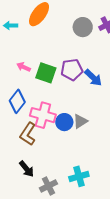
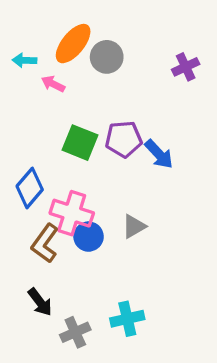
gray circle: (83, 27) -> (107, 57), moved
pink arrow: (24, 67) -> (53, 84), moved
blue circle: (64, 122) -> (89, 237), moved

